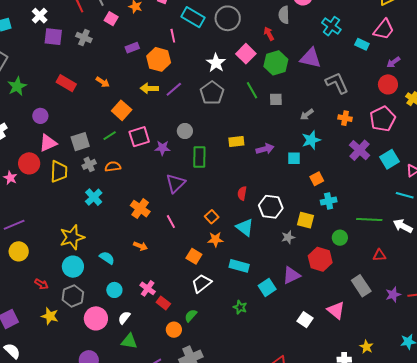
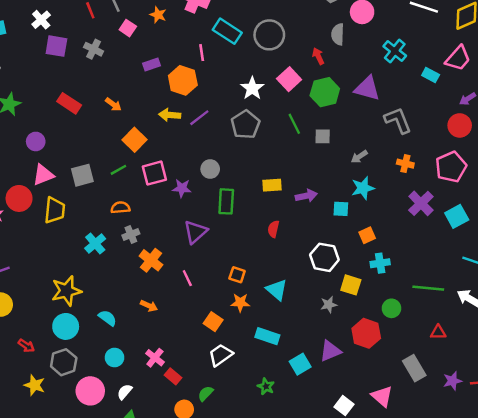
gray cross: (89, 164) -> (131, 234), moved
red semicircle: (242, 193) -> (273, 229), moved
white hexagon: (271, 207) -> (324, 257), moved
orange square: (212, 217) -> (237, 275), turned -32

